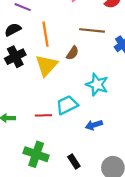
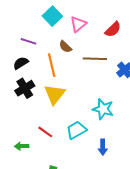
brown semicircle: (72, 53) -> (65, 47), moved, turned 104
red line: (43, 115) -> (45, 132), moved, turned 42
blue arrow: (94, 125) -> (103, 147), turned -70

